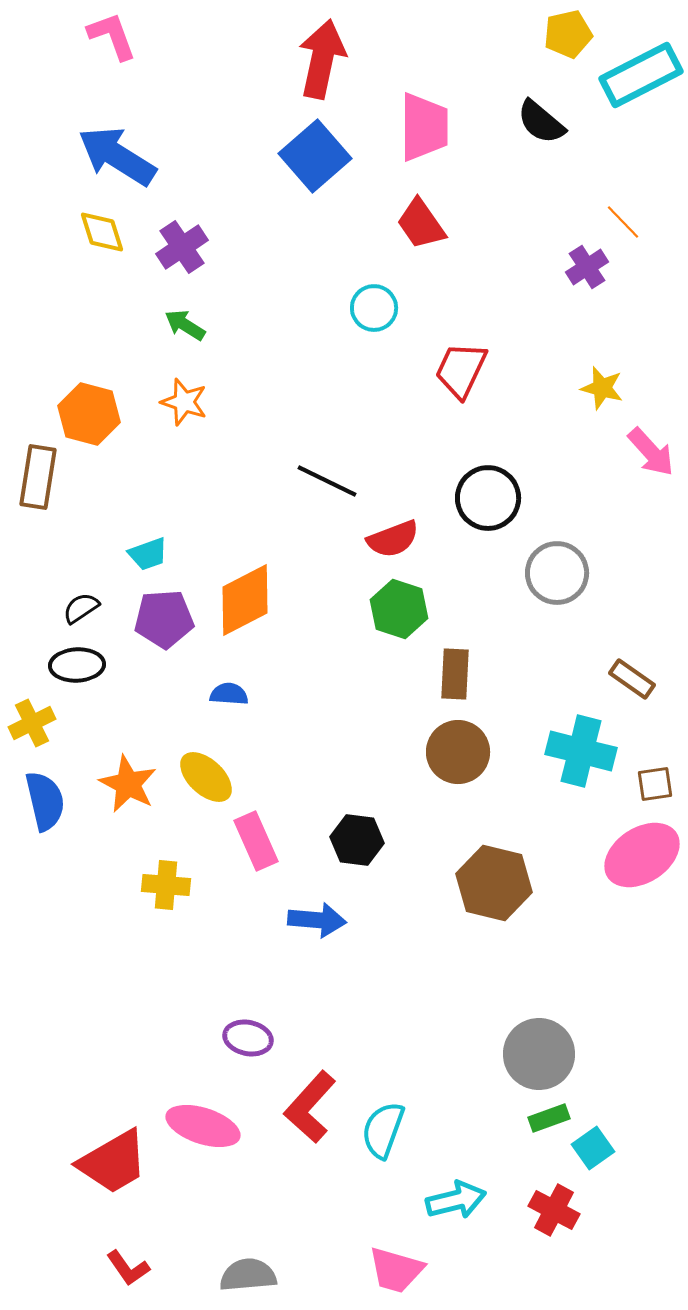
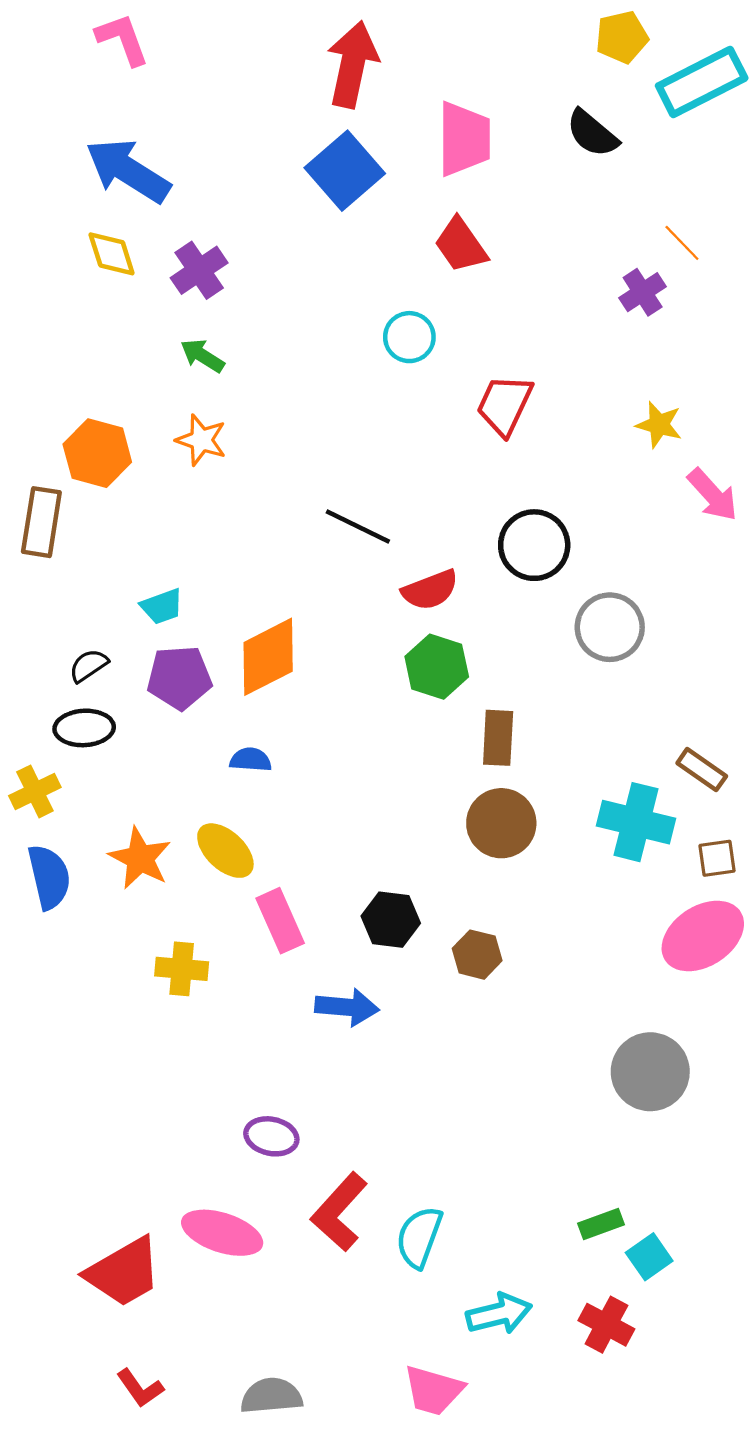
brown rectangle: (632, 679) -> (702, 770), moved
brown hexagon: (494, 883) -> (477, 955), moved, size x0.6
gray circle: (539, 1054) -> (650, 1072), moved

